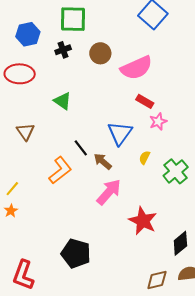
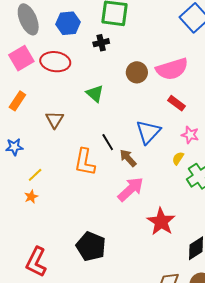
brown circle: (100, 53) -> (137, 72), moved
pink star: (158, 122) -> (190, 135), moved, turned 30
yellow semicircle: (145, 158) -> (178, 158), moved
orange L-shape: (60, 170) -> (85, 162), turned 132

